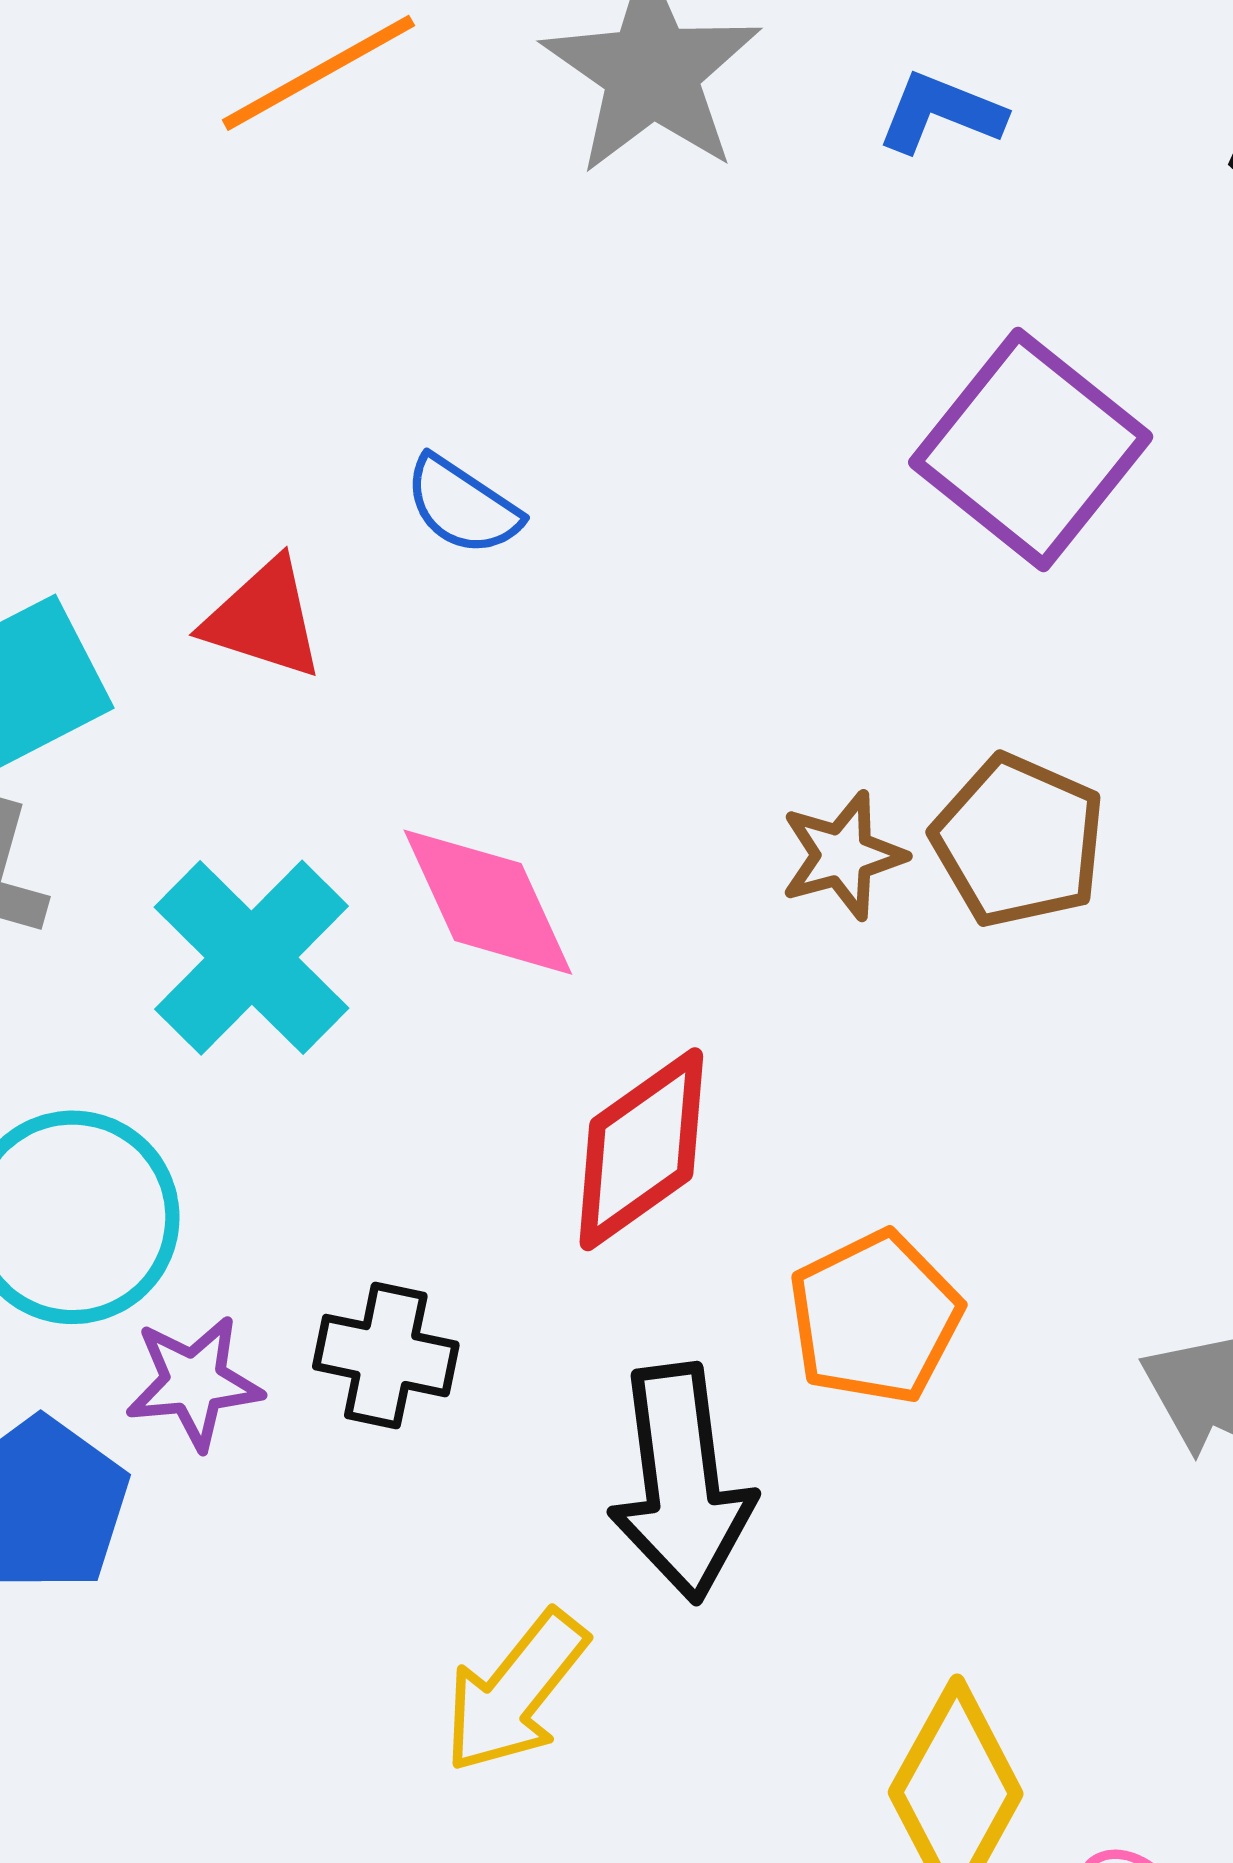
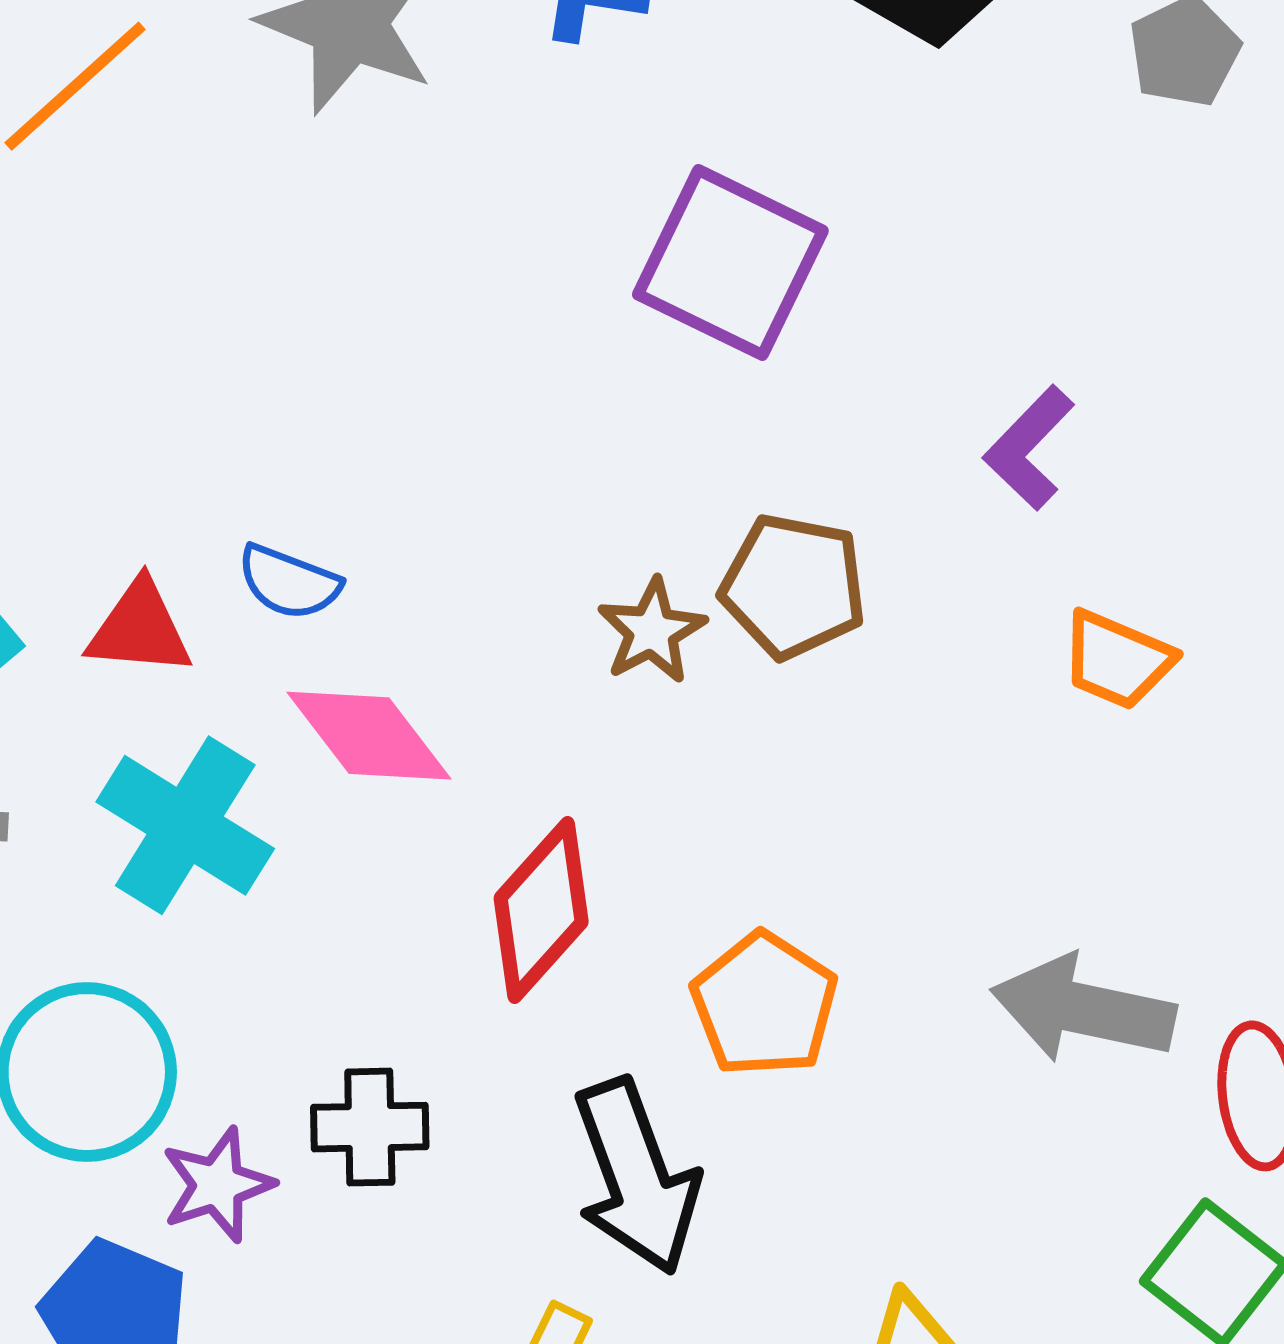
blue semicircle: (462, 506) -> (289, 582), moved
red triangle: (264, 619) -> (140, 629), moved

